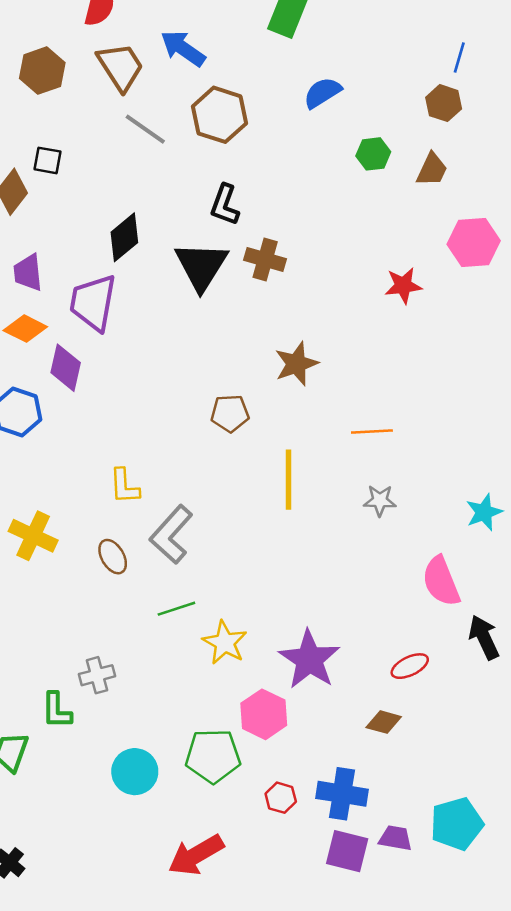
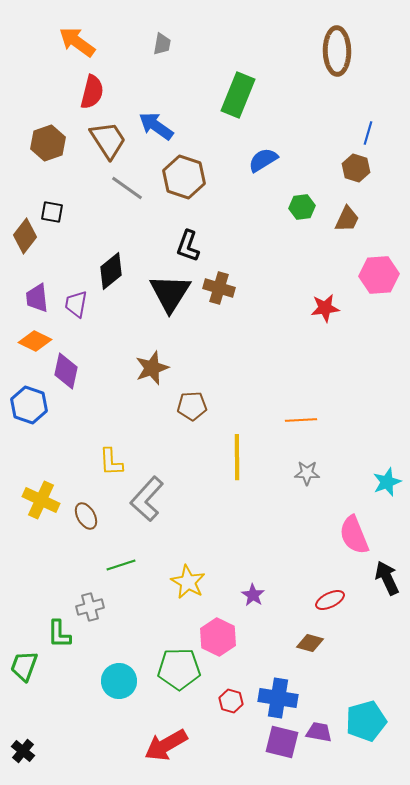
purple trapezoid: (93, 302) -> (76, 304), moved, size x0.6
brown star: (296, 364) -> (152, 368), moved
brown ellipse: (113, 557) -> (86, 516), moved
green line: (176, 609) -> (121, 565), moved
purple star: (309, 660) -> (253, 595), size x0.5

